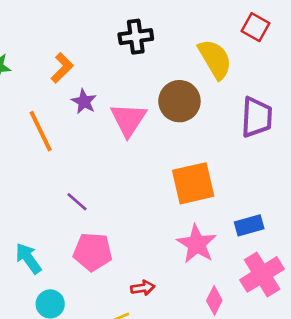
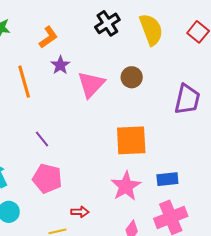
black cross: (136, 37) -> (107, 23), turned -35
yellow semicircle: (215, 59) -> (151, 30), moved
brown circle: (179, 101) -> (132, 77), size x0.7

